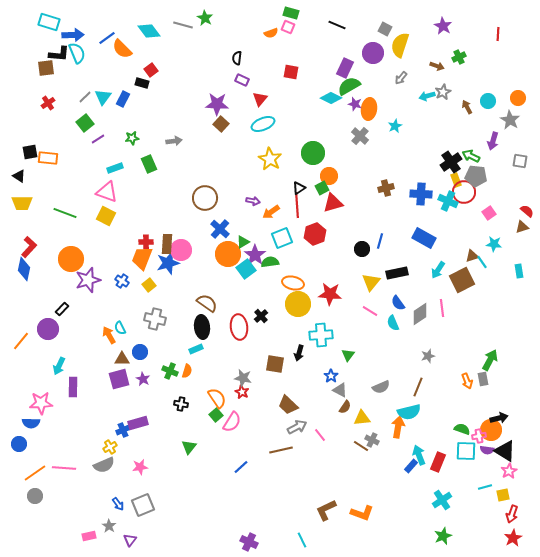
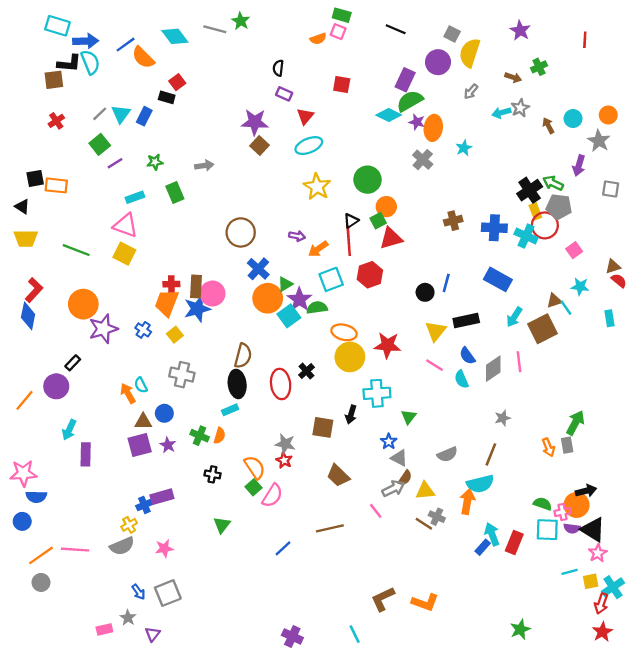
red semicircle: (527, 211) -> (619, 281), moved
brown semicircle: (207, 303) -> (243, 356), turned 70
pink star: (41, 403) -> (23, 473), moved
gray arrow: (297, 427) -> (393, 488), moved
cyan cross: (442, 500) -> (613, 587), moved

